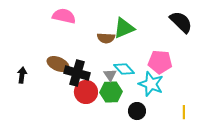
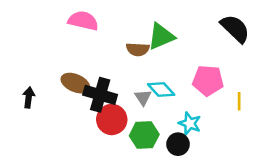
cyan star: (151, 84) -> (190, 123), moved, size x0.7
green hexagon: (111, 92) -> (144, 135), moved
yellow line: (184, 112) -> (239, 101), moved

